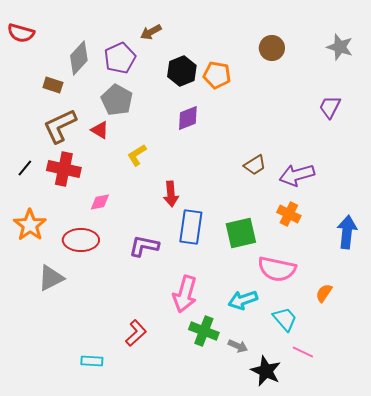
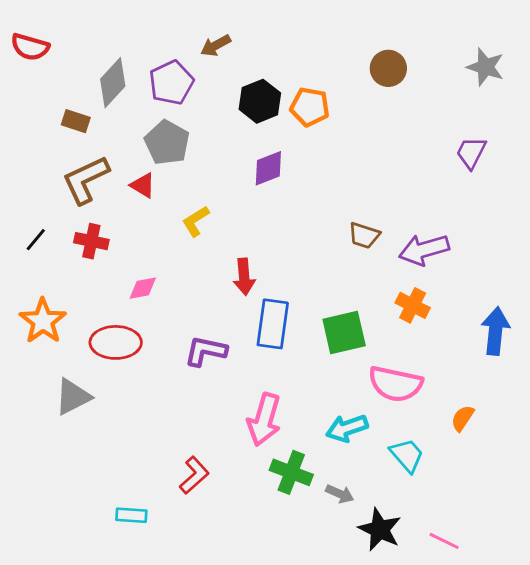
brown trapezoid: (255, 165) -> (364, 235), turned 50
red cross: (64, 169) -> (91, 241), size x0.7
pink line: (303, 352) -> (444, 541), moved

